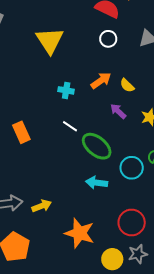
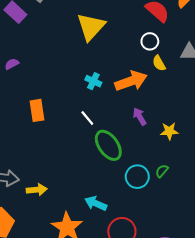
orange arrow: (101, 81) -> (131, 81), size x1.4
yellow semicircle: (127, 85) -> (159, 63), moved
cyan arrow: (97, 183) -> (96, 203), moved

